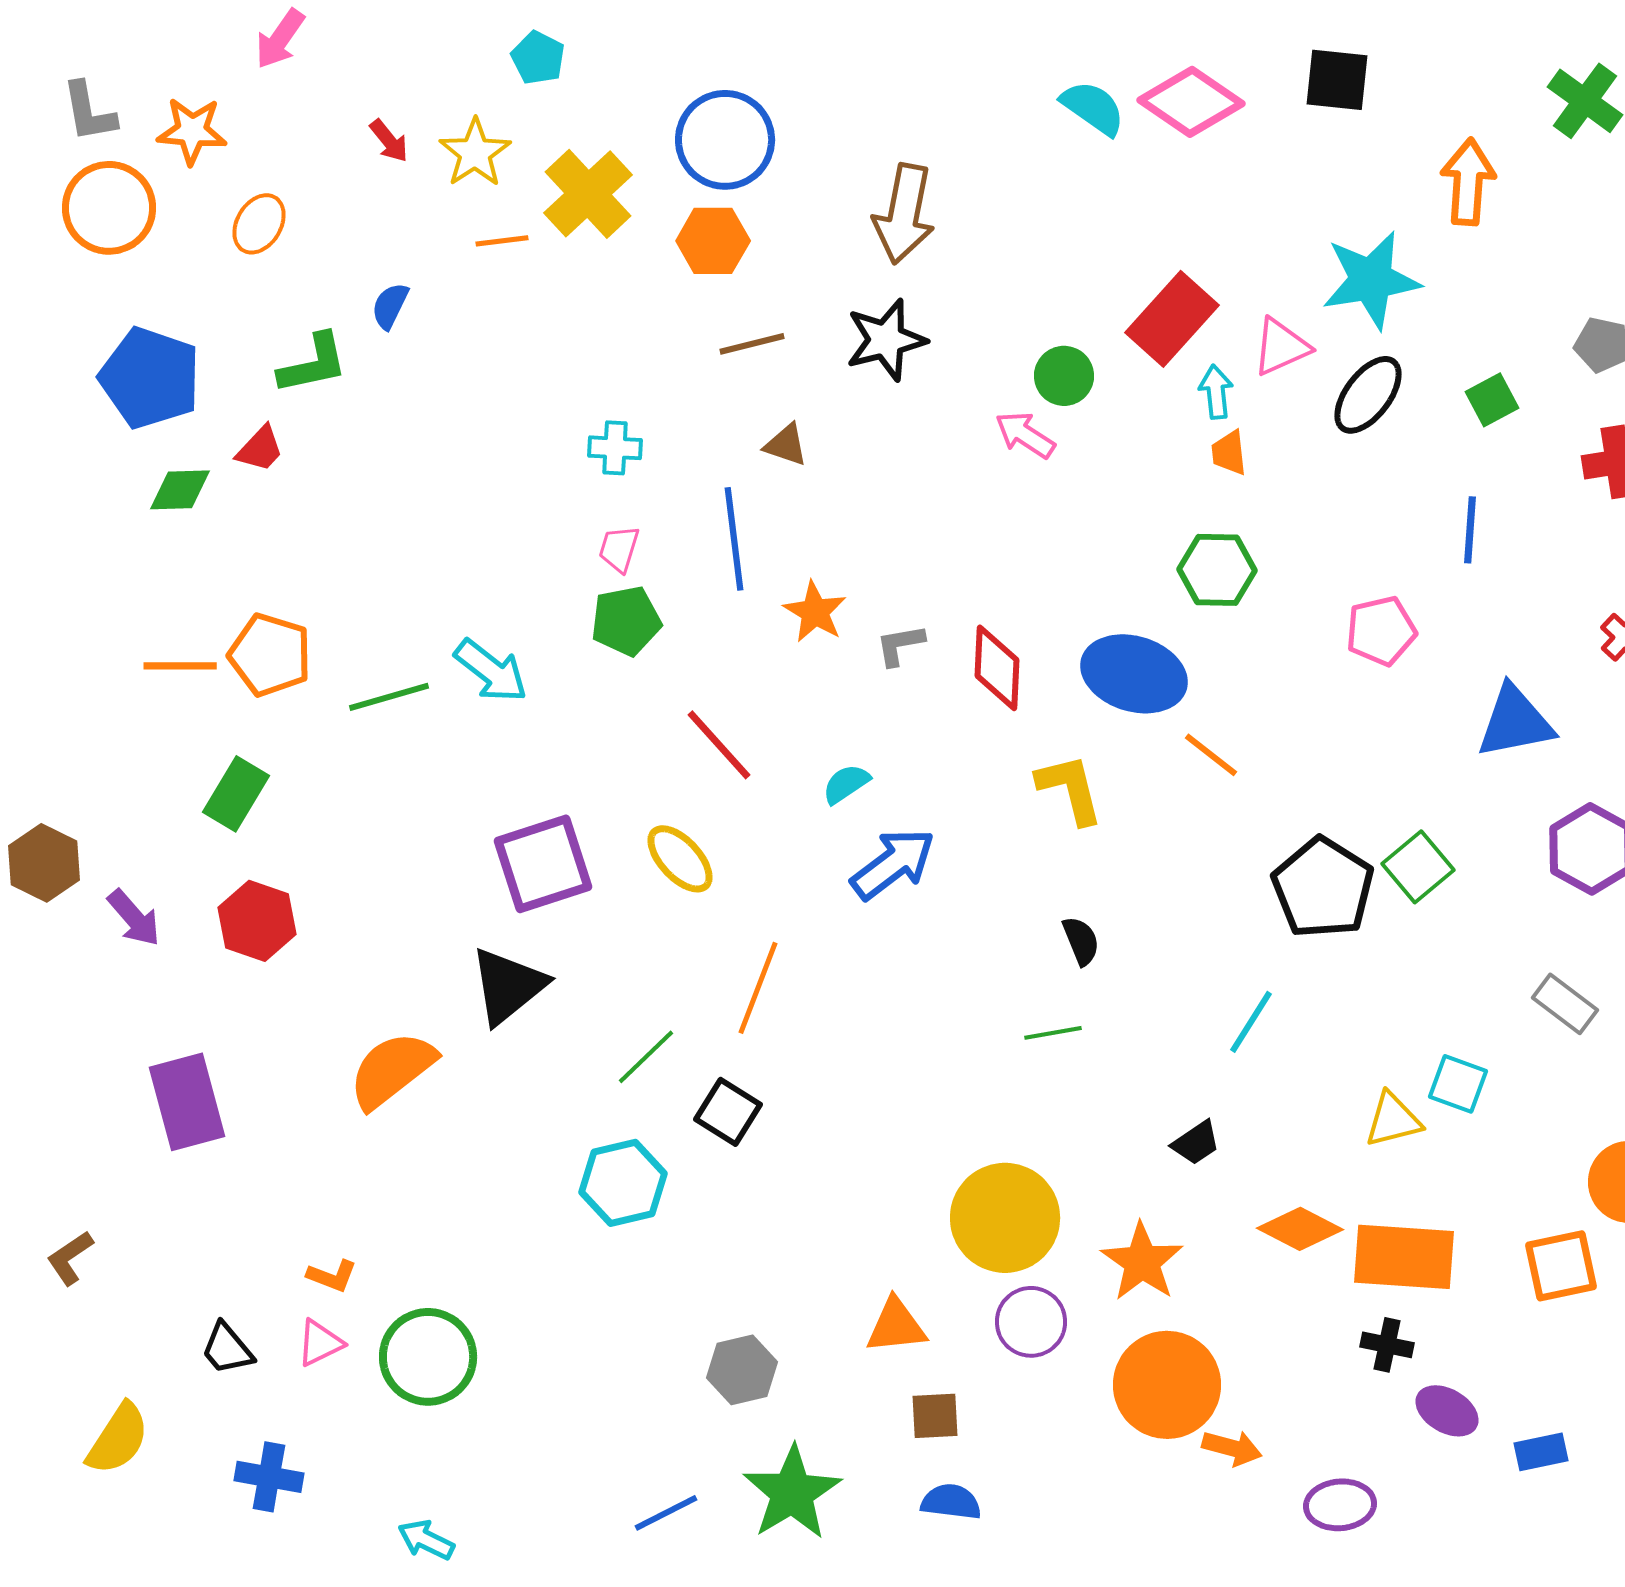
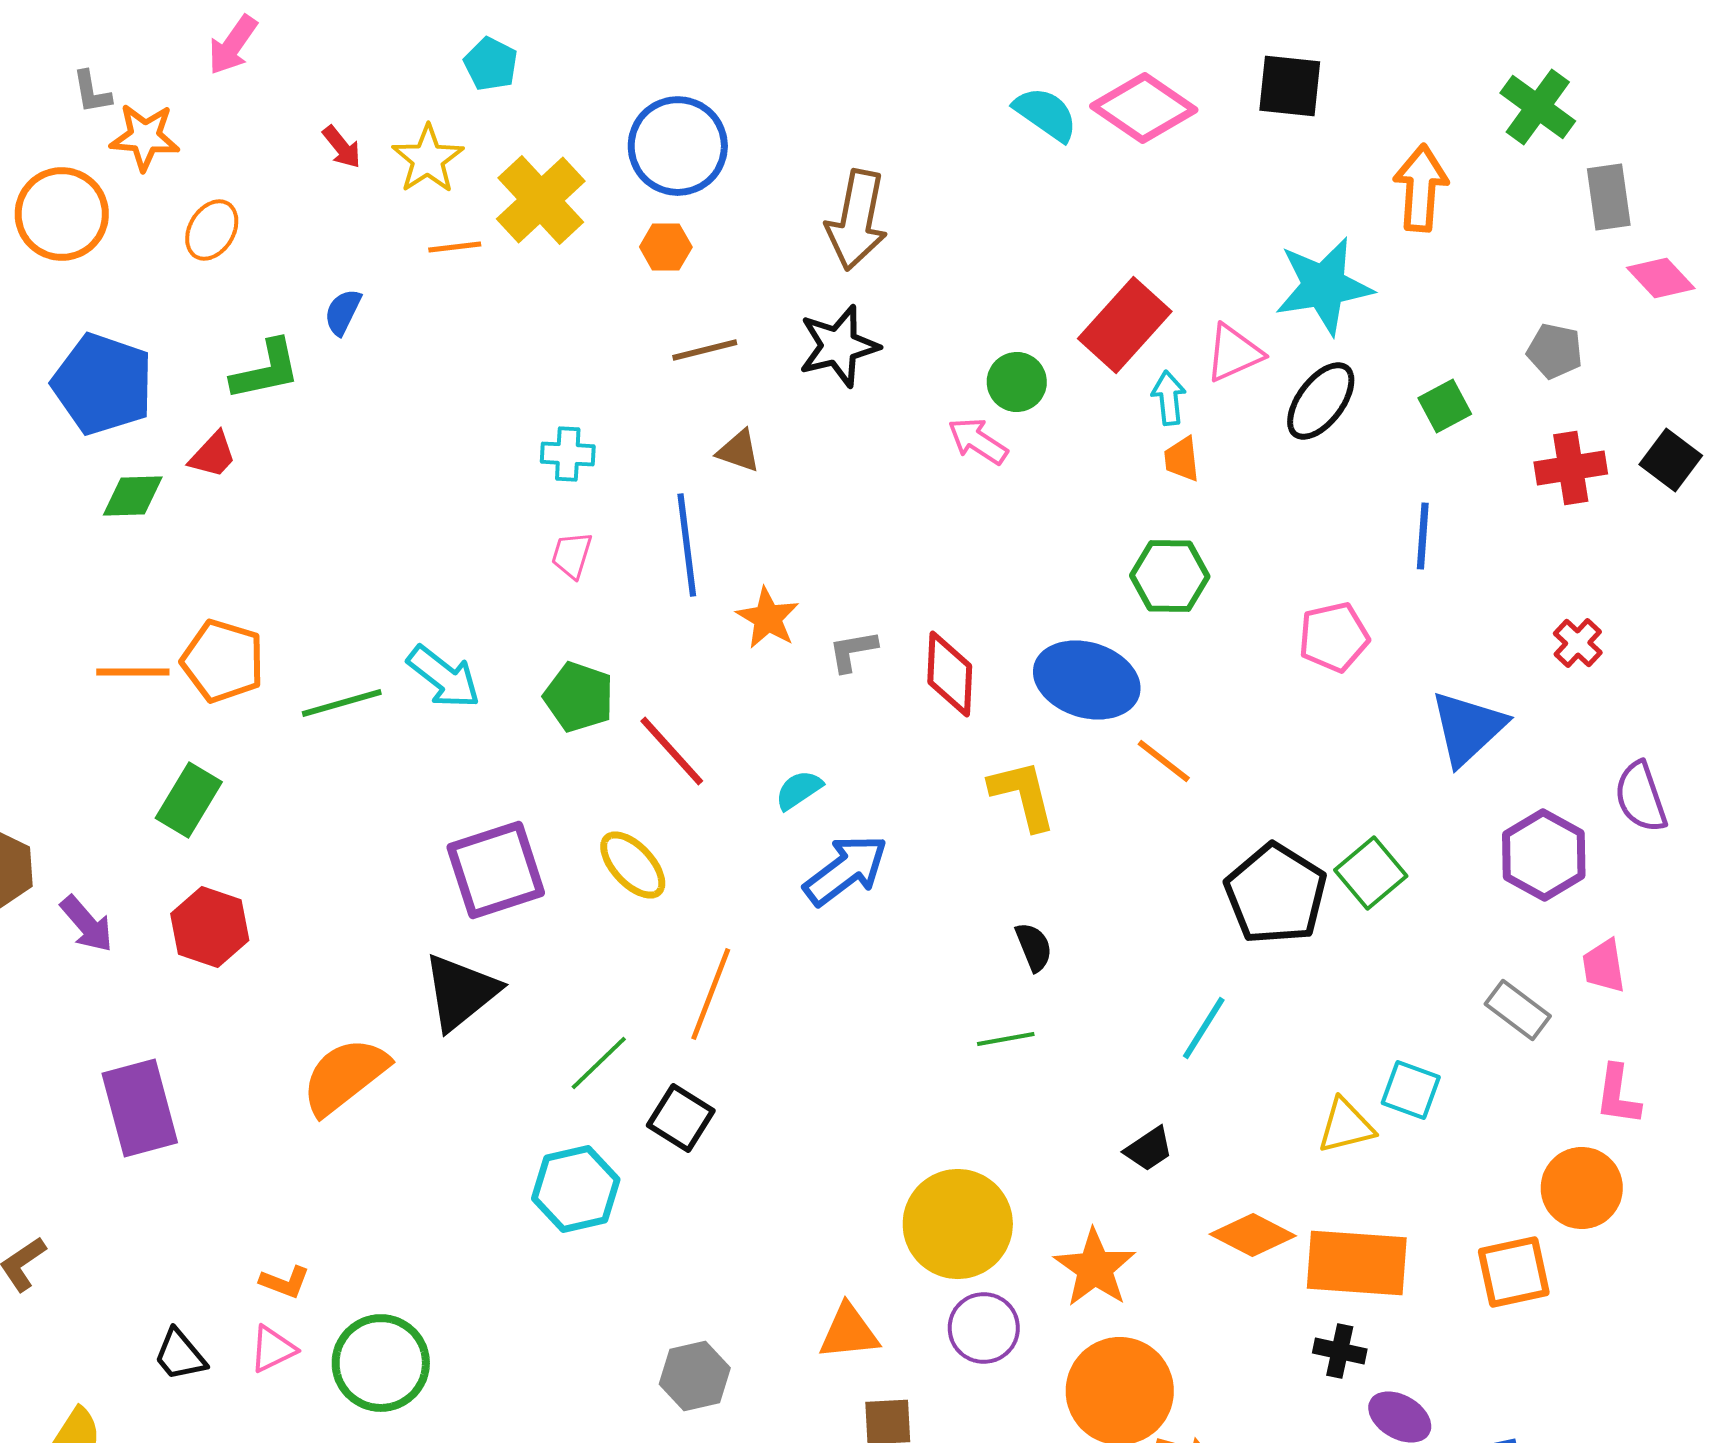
gray L-shape: (89, 112) -> (92, 92), moved, size x0.7
orange hexagon: (713, 241) -> (666, 247), size x0.7
green pentagon: (626, 621) -> (579, 697), moved, turned 30
blue triangle: (1515, 722) -> (1468, 728), turned -32

